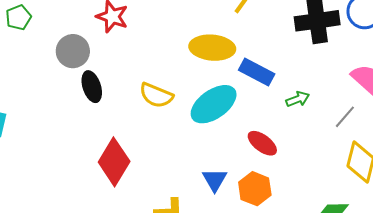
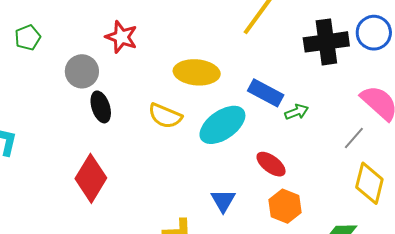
yellow ellipse: (212, 48) -> (197, 72), moved
green arrow: (298, 99) -> (297, 112), moved
red diamond: (114, 162) -> (91, 178), moved
orange hexagon: (255, 189) -> (285, 206), moved

